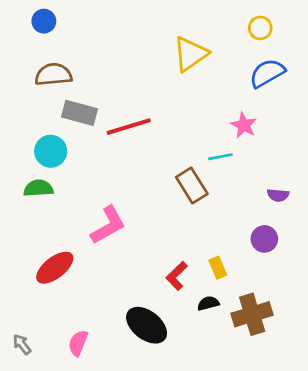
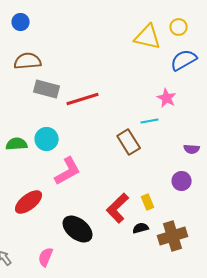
yellow triangle: (190, 54) -> (148, 37), moved, turned 48
cyan circle: (51, 151) -> (47, 139), moved
red L-shape: (177, 276) -> (118, 208), size x1.4
black ellipse: (147, 325) -> (78, 229), moved

